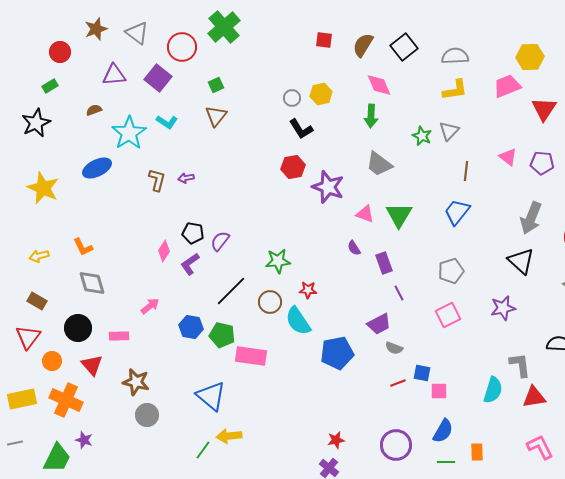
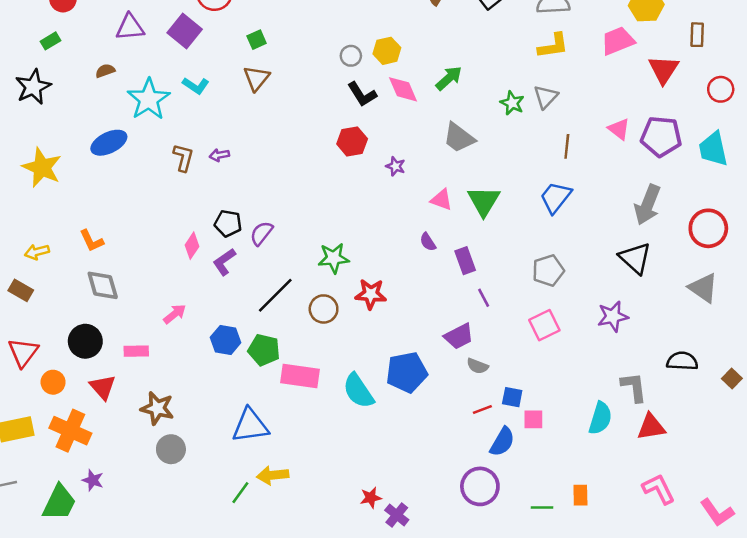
pink diamond: (379, 85) -> (403, 89), moved
green arrow: (371, 116) -> (449, 78), turned -135
purple pentagon: (542, 163) -> (661, 136), size x1.4
purple star: (328, 187) -> (396, 166), size x0.5
red star: (308, 290) -> (371, 294), size x1.4
brown rectangle: (37, 301) -> (21, 290), moved
cyan semicircle: (298, 321) -> (358, 391), moved
blue triangle: (211, 396) -> (250, 426), turned -48
blue semicircle: (443, 431) -> (502, 442), moved
red star: (336, 440) -> (371, 498), moved

